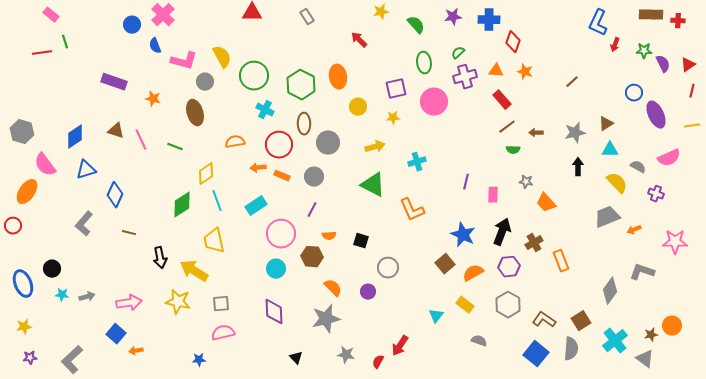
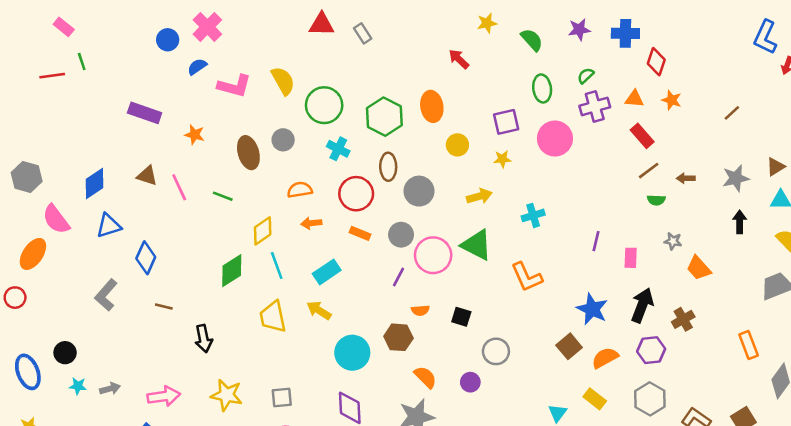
gray rectangle: (307, 17) -> (363, 33), moved
blue semicircle: (155, 46) -> (197, 67), turned 77
gray circle: (205, 82) -> (283, 140), moved
orange arrow: (258, 168) -> (311, 223), moved
pink circle: (281, 234) -> (433, 255), moved
orange rectangle: (561, 261) -> (749, 345), moved
cyan circle: (276, 269) -> (352, 353), size x1.4
yellow arrow: (194, 271) -> (319, 310), moved, size x0.7

